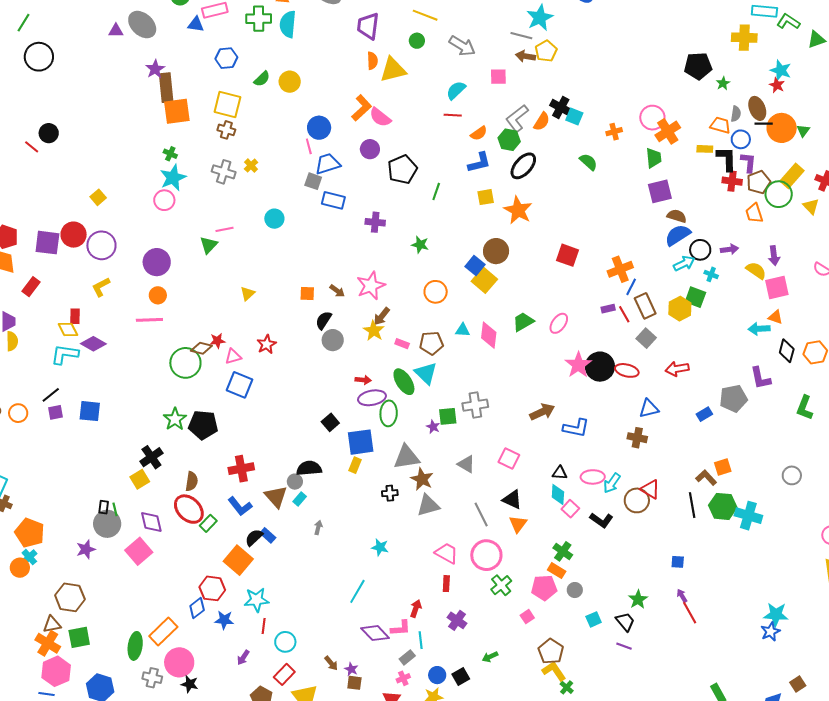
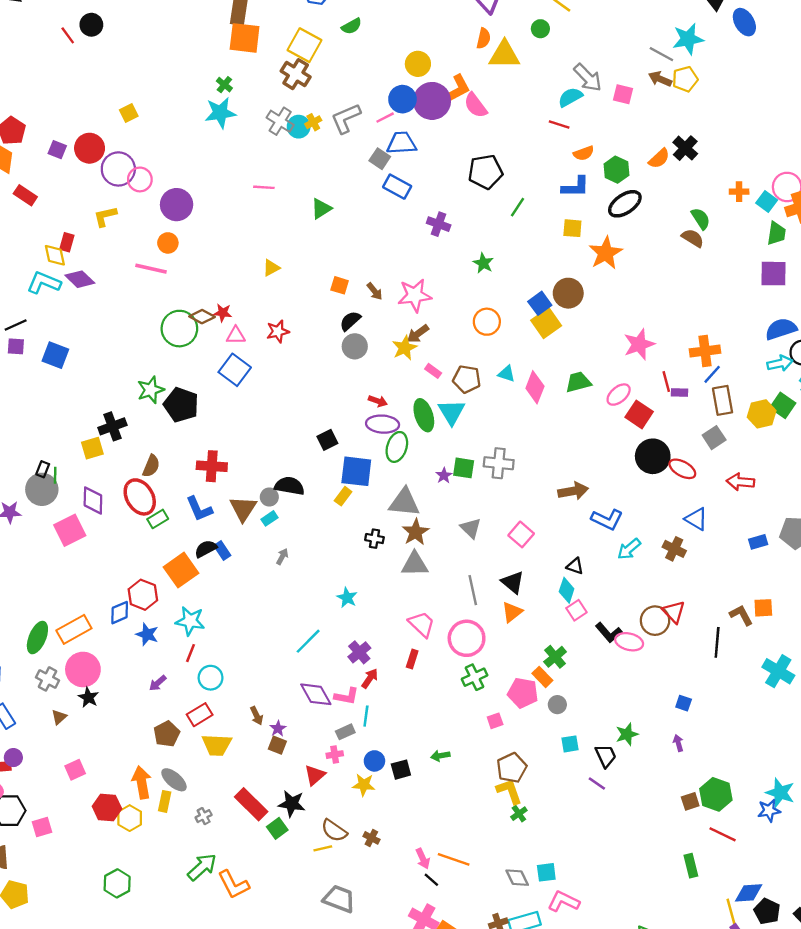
gray arrow: (462, 46) -> (588, 78), moved
yellow circle: (290, 82) -> (418, 64), moved
cyan square: (574, 117) -> (767, 202), moved
gray L-shape: (517, 118) -> (346, 118), moved
brown cross: (226, 130) -> (296, 74), size x1.4
pink line: (309, 146) -> (385, 118), turned 63
purple circle: (370, 149) -> (432, 101), moved, size x1.6
pink circle: (164, 200) -> (140, 179), moved
brown semicircle: (677, 216) -> (693, 238), moved
cyan circle: (274, 219) -> (299, 127), moved
purple square: (47, 243) -> (57, 150), size x0.6
green triangle: (209, 245) -> (321, 209), moved
red square: (567, 255) -> (639, 414), moved
red rectangle: (31, 287) -> (25, 195), turned 72
red line: (624, 314) -> (666, 382), moved
pink star: (578, 365) -> (639, 344), moved
blue triangle: (649, 409) -> (696, 519), turned 30
pink ellipse: (593, 477) -> (629, 642), moved
cyan arrow: (612, 483) -> (629, 549), moved
green hexagon: (723, 506) -> (716, 794), moved
red line: (690, 613) -> (723, 834), moved, turned -50
purple cross: (457, 620) -> (359, 652), moved
brown square: (798, 684) -> (690, 801), moved

